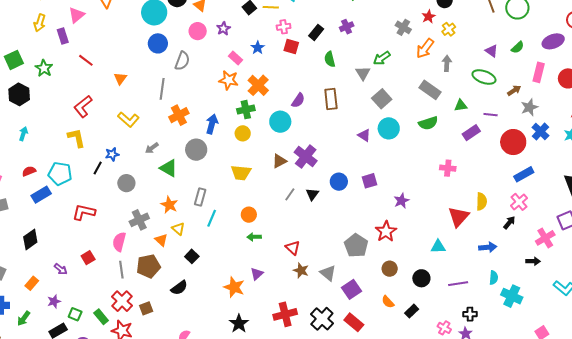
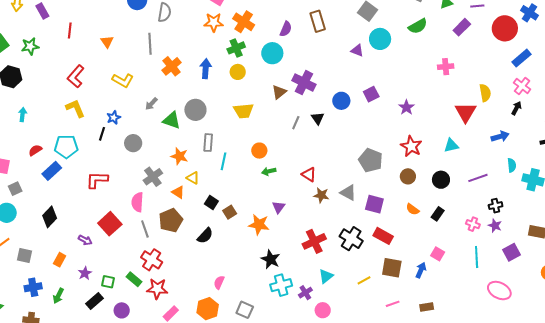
red line: (86, 60) -> (70, 30), turned 70
green star: (44, 68) -> (30, 46), turned -30
gray circle: (196, 150) -> (195, 110), moved
red star: (386, 231) -> (411, 146), moved
red square: (88, 258) -> (110, 224), size x1.6
purple square: (351, 289) -> (374, 204), turned -30
brown square: (146, 308) -> (230, 212), moved

